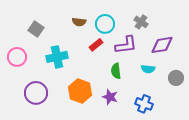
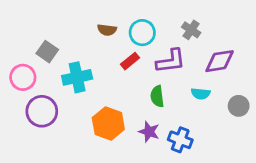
gray square: (36, 29) -> (47, 52), moved
purple circle: (36, 93) -> (42, 111), moved
blue cross: (144, 104) -> (180, 140), moved

